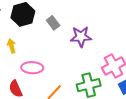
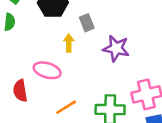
yellow arrow: (12, 46) -> (69, 43), moved

